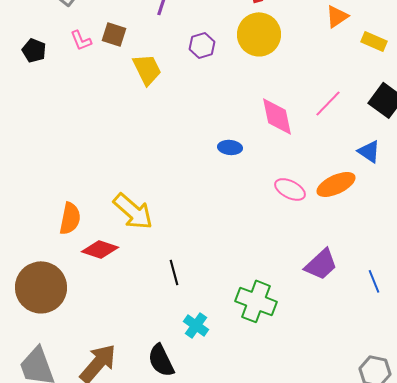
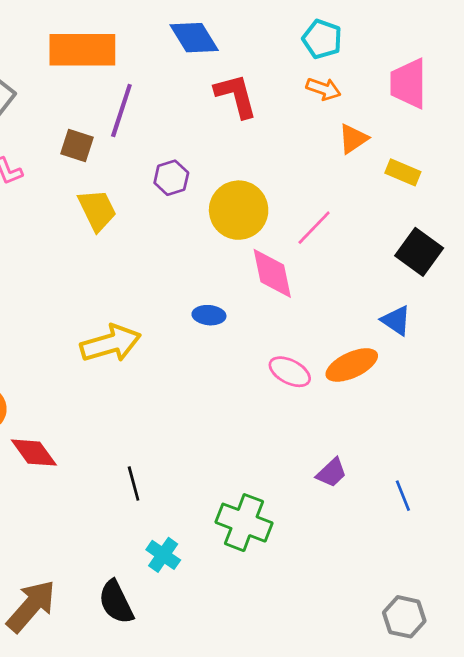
brown square: (114, 34) -> (77, 145), moved
yellow circle: (259, 34) -> (239, 210), moved
pink line: (328, 103) -> (314, 228), moved
yellow arrow: (133, 211) -> (111, 343), moved, turned -57
red diamond: (100, 249) -> (34, 453), turned 36
purple trapezoid: (321, 264) -> (332, 473), size x0.7

